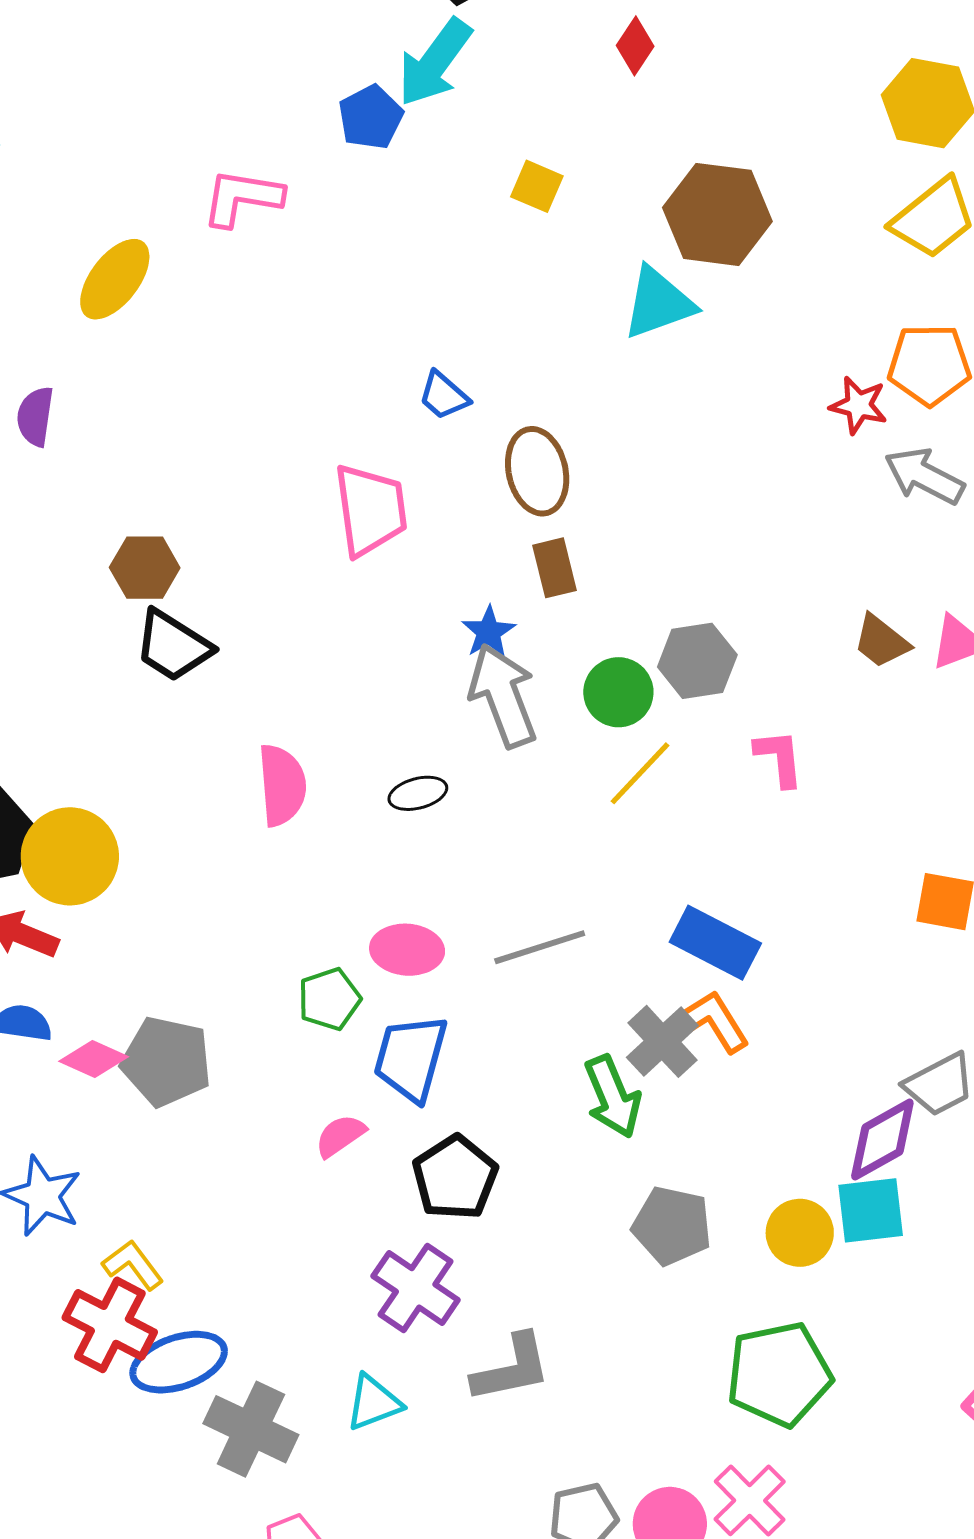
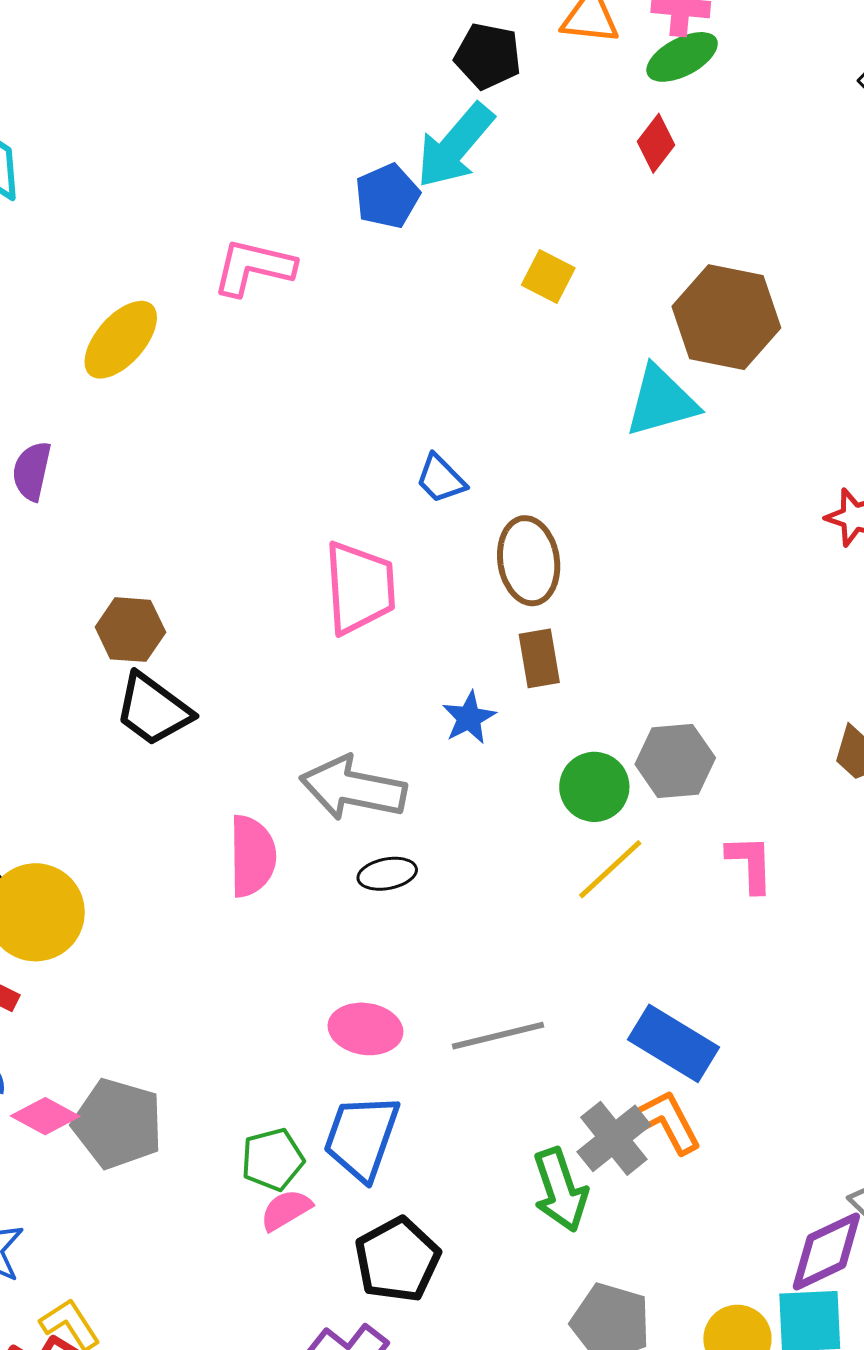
gray arrow: (503, 696) -> (353, 788), moved, turned -62
green pentagon: (329, 999) -> (273, 1159), moved

